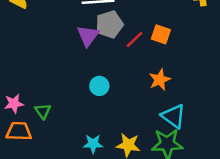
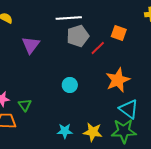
orange square: (161, 34) -> (119, 33), moved
purple triangle: (88, 36) -> (31, 45), moved
orange star: (160, 80) -> (118, 80), size x1.4

